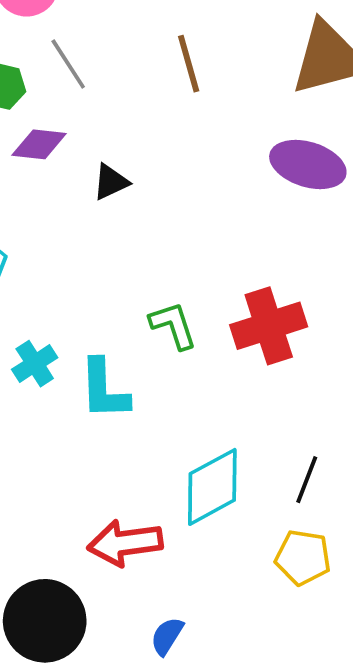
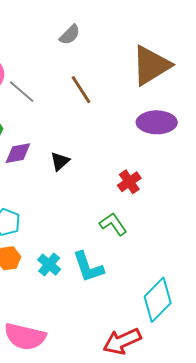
gray line: (68, 64) -> (22, 92), moved
red cross: (269, 326) -> (129, 182), moved, size x0.6

